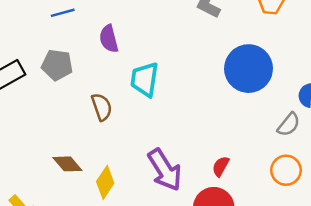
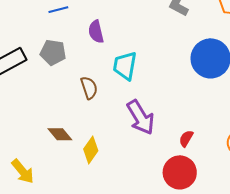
purple arrow: (165, 170) -> (141, 117), moved

